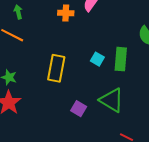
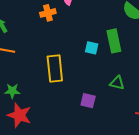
green triangle: (112, 100) -> (117, 83), size x0.6

